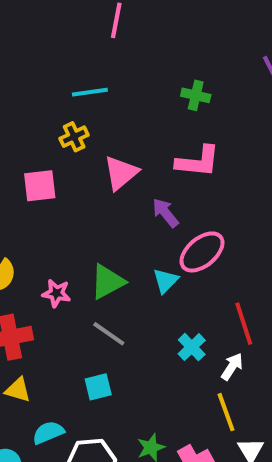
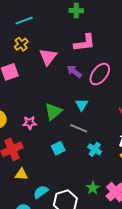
pink ellipse: (202, 252) -> (100, 74), moved
gray line: (109, 334) -> (79, 128), moved
cyan cross: (192, 347) -> (95, 149), moved
cyan square: (98, 387) -> (58, 148), moved

